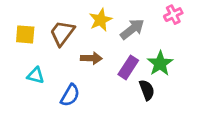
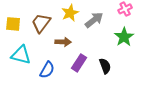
green star: (160, 63) -> (124, 37), moved
purple rectangle: (128, 67) -> (79, 63), moved
cyan triangle: (36, 75) -> (21, 55), size x1.5

